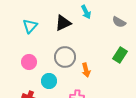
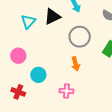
cyan triangle: (30, 26) -> (28, 22), moved
gray circle: (65, 57) -> (80, 37), moved

